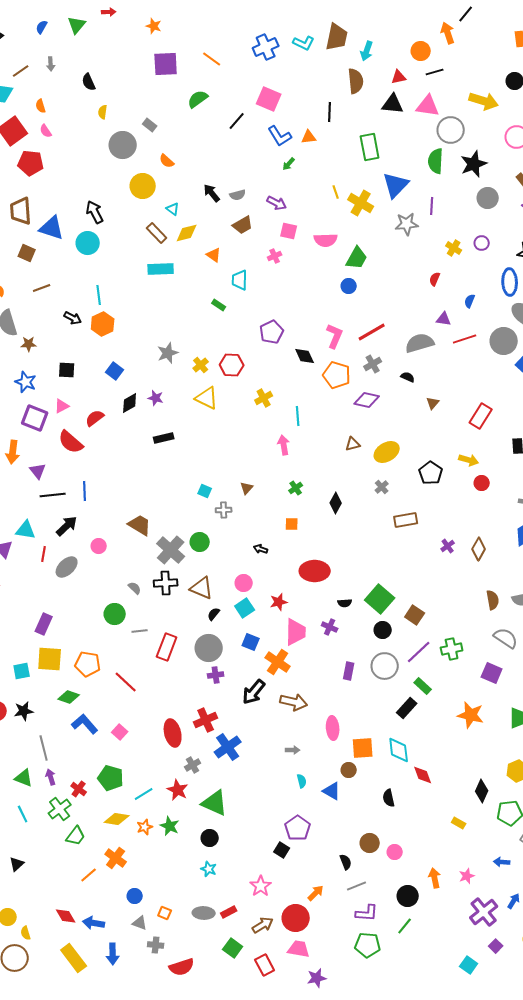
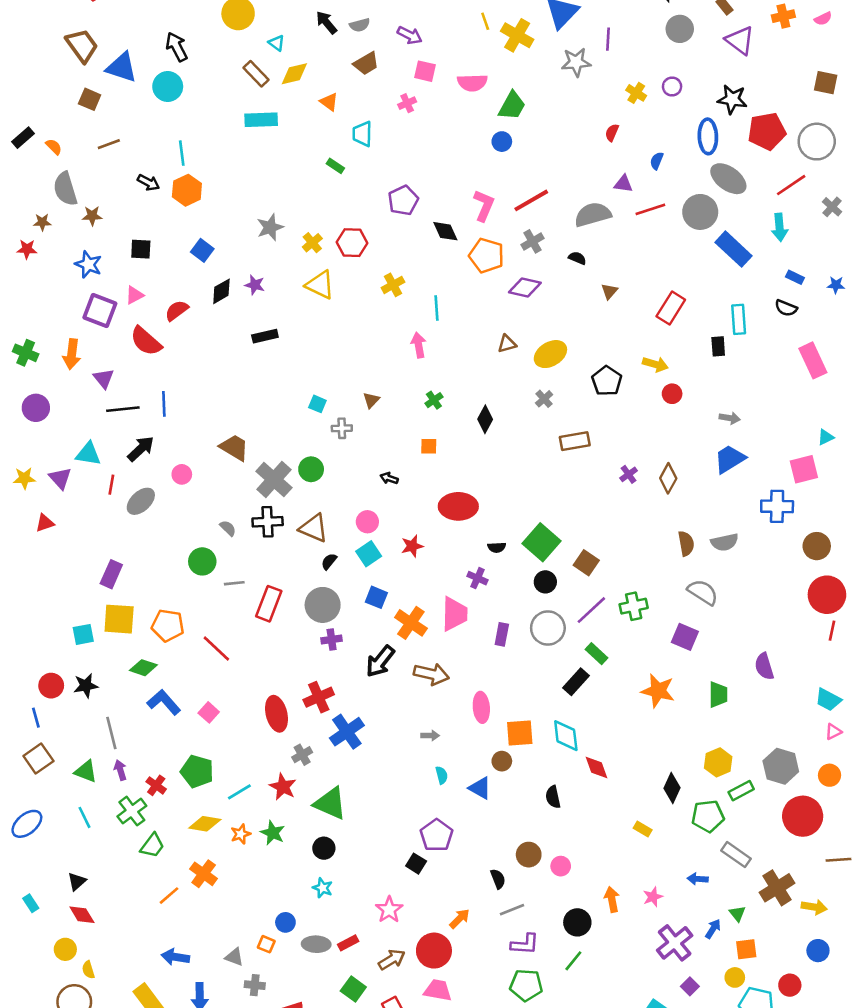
brown trapezoid: (21, 211) -> (82, 46), turned 148
pink trapezoid: (296, 632) -> (454, 614), moved
blue circle: (135, 896) -> (285, 922), moved
red diamond: (66, 916) -> (82, 915), moved

